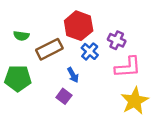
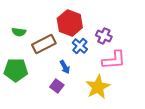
yellow star: (135, 101) -> (98, 87), moved

